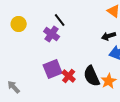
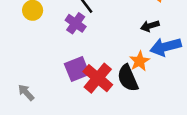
red cross: (69, 76) -> (98, 78), size x1.6
orange star: (109, 81) -> (140, 61), moved

